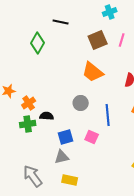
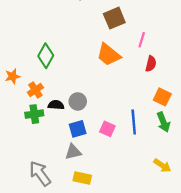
pink line: (122, 40) -> (142, 40), moved
green diamond: (38, 43) -> (46, 56), moved
gray circle: (81, 103) -> (78, 101), moved
blue line: (108, 115) -> (134, 122), moved

